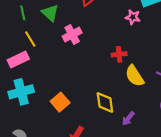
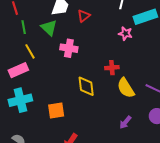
pink cross: (72, 34) -> (69, 48), turned 36
orange square: (60, 102) -> (56, 110), turned 30
yellow diamond: (105, 103) -> (86, 86), moved
purple arrow: (128, 118) -> (125, 122), moved

